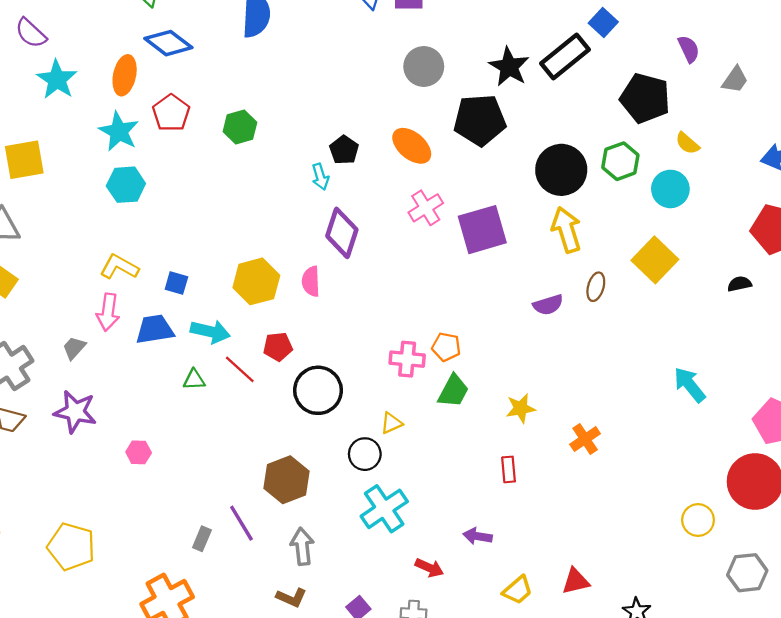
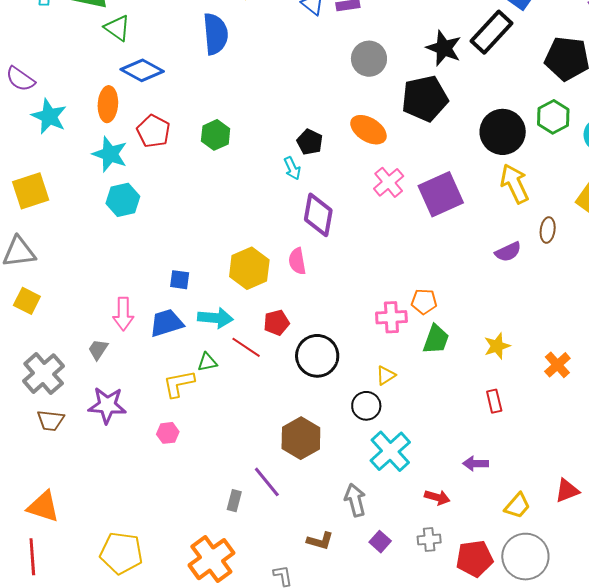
yellow L-shape: (119, 267) -> (179, 384), moved, turned -32
yellow pentagon: (71, 547) -> (121, 553), moved
gray arrow: (302, 547) -> (355, 500), moved

